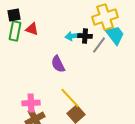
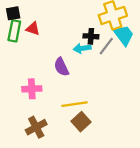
cyan arrow: (73, 36) -> (82, 48), moved
yellow line: (70, 98) -> (74, 104), turned -55
pink cross: (31, 103) -> (32, 89), moved

